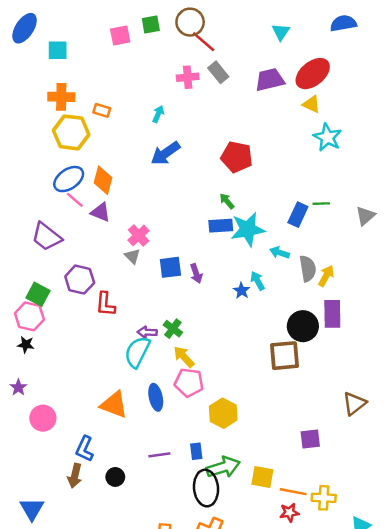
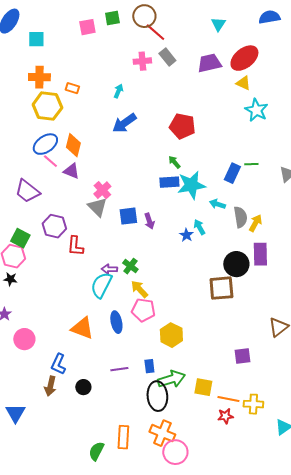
gray triangle: (132, 256) -> (97, 207), size x1.5

